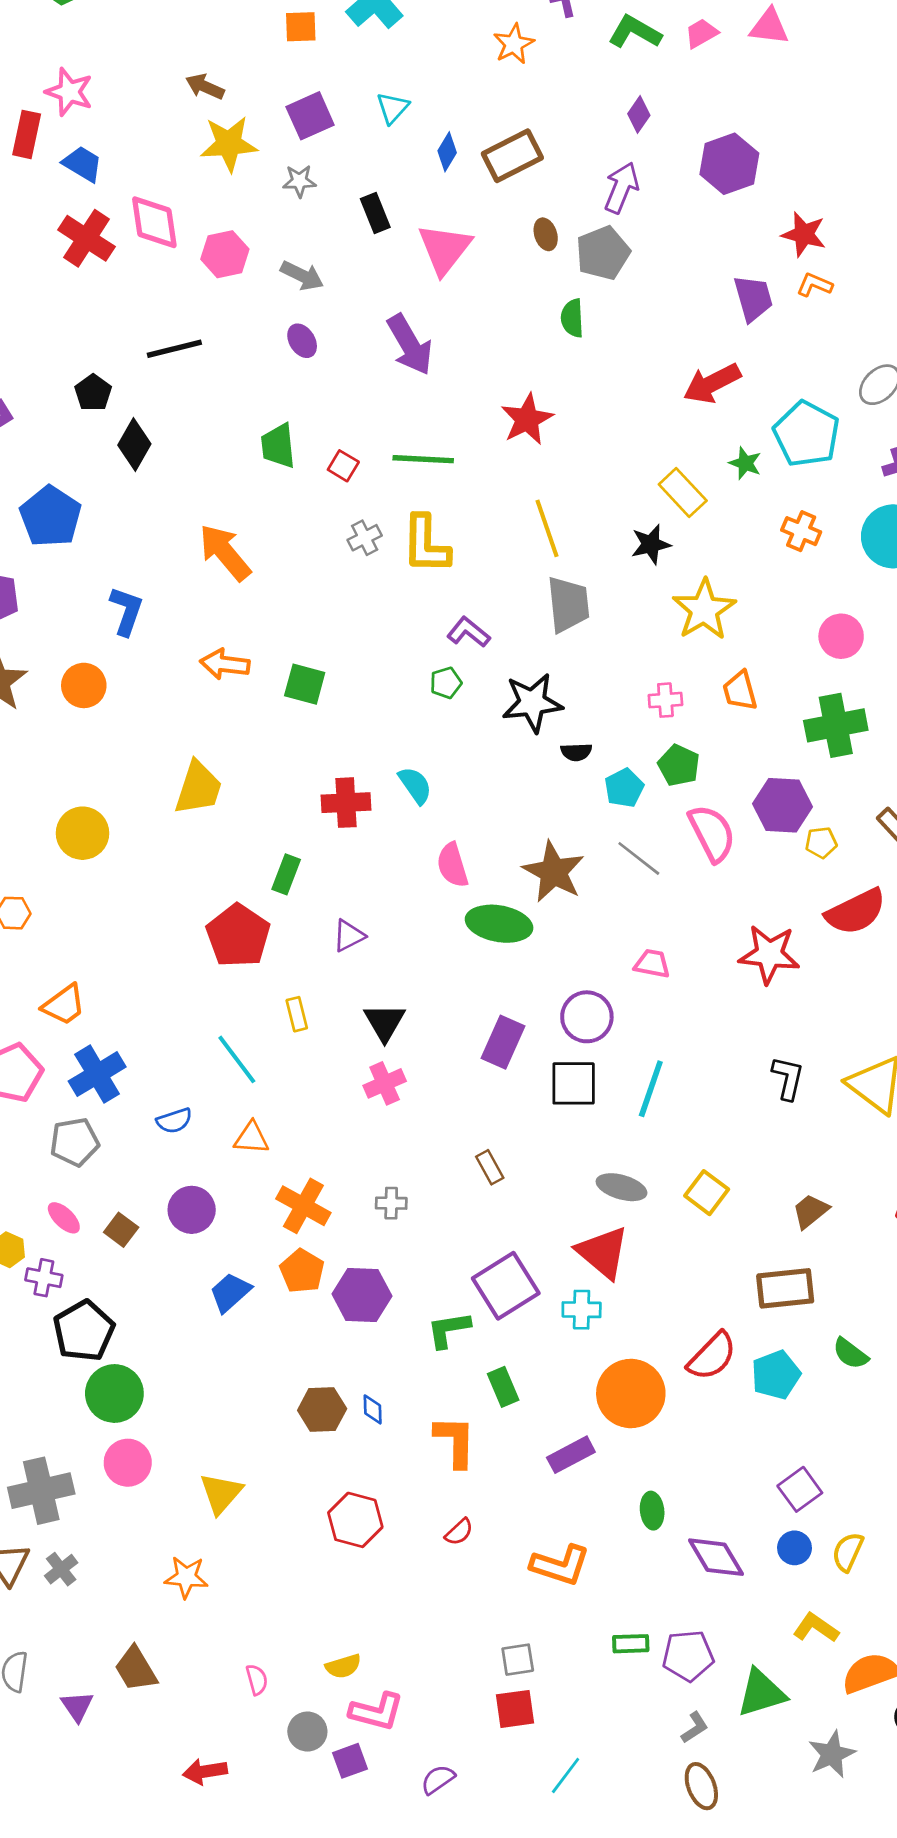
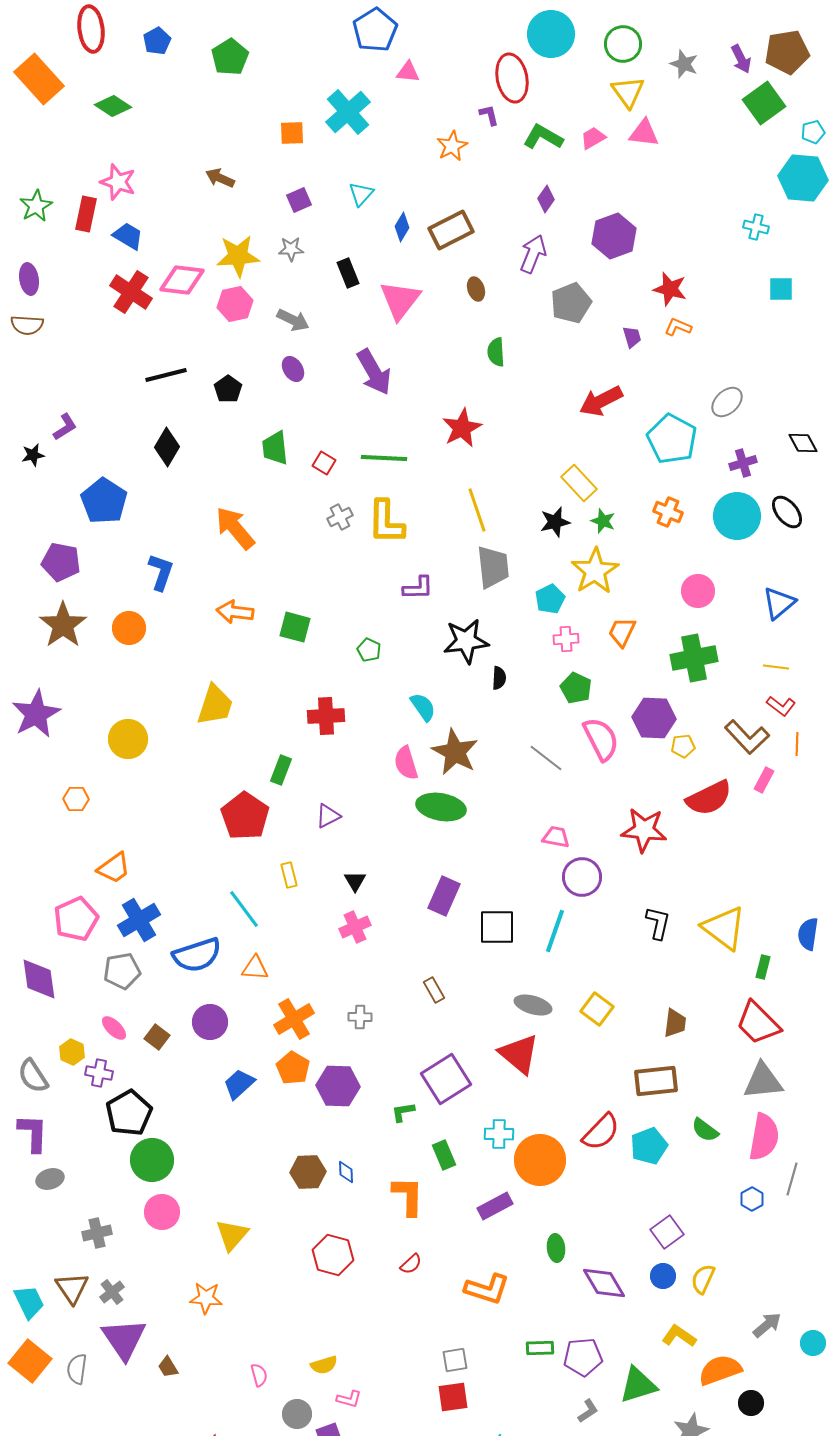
purple square: (310, 116) -> (299, 200), size x0.7
yellow star: (229, 144) -> (238, 256), moved
pink diamond: (154, 222) -> (182, 280), turned -75
gray pentagon: (603, 253) -> (571, 303), moved
purple trapezoid: (753, 298) -> (632, 337), size x0.6
black line: (174, 349) -> (166, 375), moved
black pentagon: (93, 393) -> (228, 389), moved
green star: (745, 463) -> (603, 521), moved
purple L-shape: (468, 632) -> (418, 588), turned 140
green pentagon: (446, 683) -> (369, 650), moved, turned -30
orange trapezoid: (740, 691) -> (622, 632), turned 40
black semicircle: (576, 752) -> (499, 678), turned -85
cyan semicircle: (415, 785) -> (423, 707), moved
cyan pentagon: (624, 788) -> (550, 599), moved
brown star: (554, 872) -> (455, 752), moved
purple circle: (587, 1017) -> (582, 877), moved
black triangle: (385, 1022) -> (355, 881), size x0.7
blue semicircle: (174, 1121) -> (197, 955), size x1.8
orange cross: (303, 1206) -> (294, 1019), turned 30
brown trapezoid: (810, 1211) -> (675, 1023), turned 136
cyan cross: (582, 1310) -> (499, 1134), moved
green L-shape: (448, 1330) -> (403, 1112), size x0.7
gray cross: (41, 1491) -> (97, 1233), size x0.6
brown trapezoid: (136, 1669) -> (168, 1367), size x0.6
purple triangle: (77, 1706) -> (124, 1339), moved, size x1.8
pink L-shape: (377, 1712) -> (349, 1399), size x0.6

